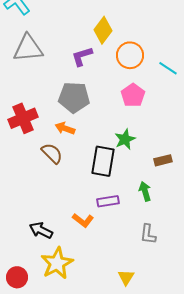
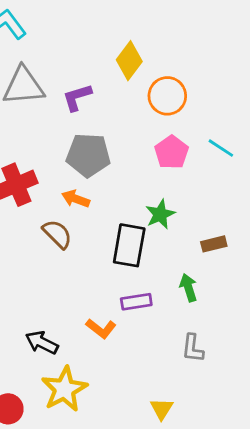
purple L-shape: (82, 56) -> (77, 97), moved
cyan line: (168, 68) -> (221, 148), moved

